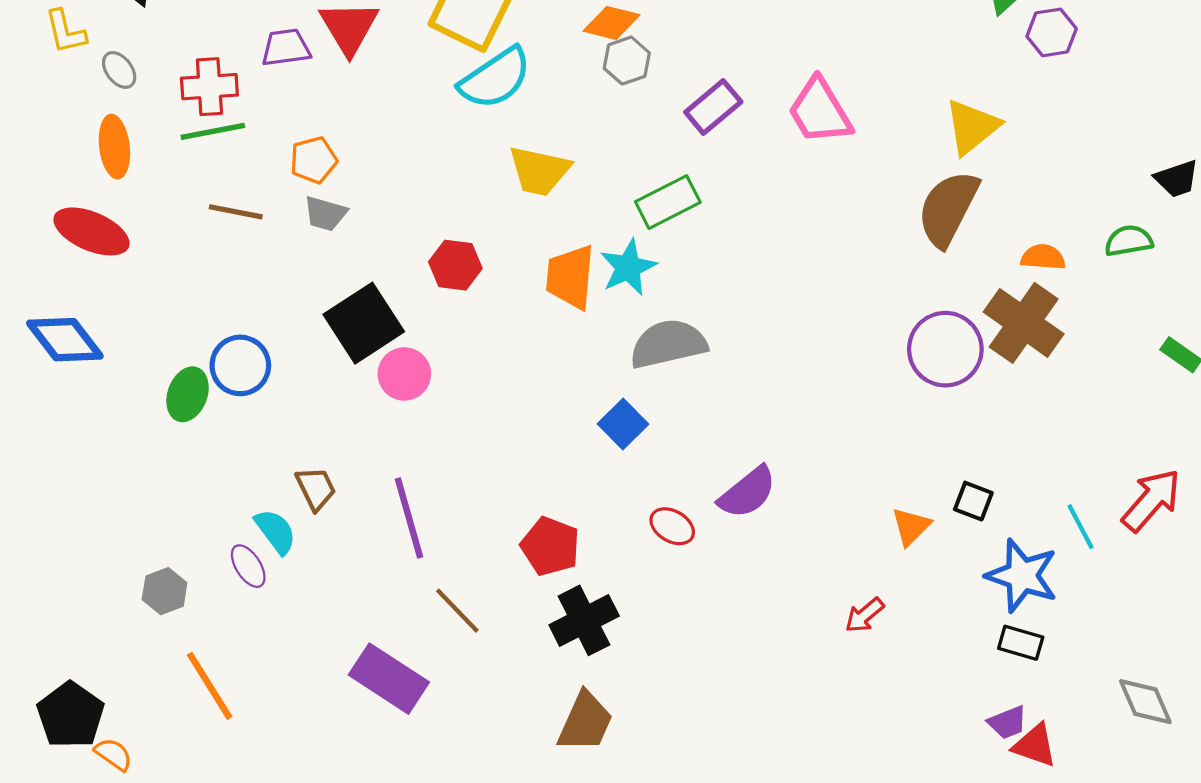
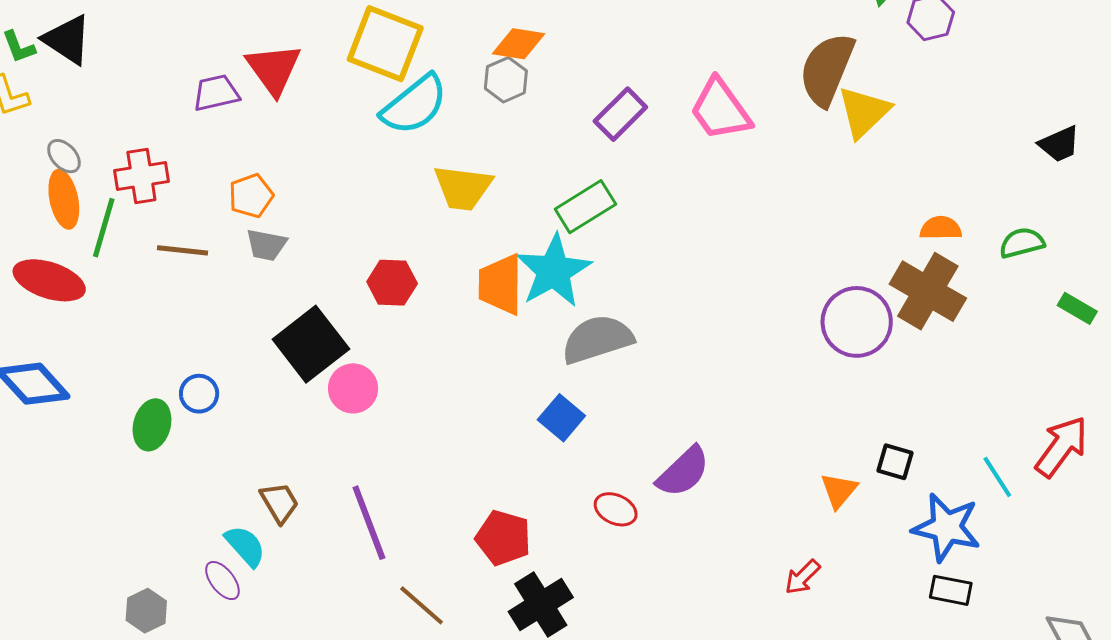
gray hexagon: (627, 61) -> (506, 80), moved
gray ellipse: (119, 70) -> (64, 156), moved
red cross: (209, 87) -> (141, 176), moved
green line: (213, 131) -> (104, 228), moved, turned -58
brown semicircle: (948, 208) -> (827, 69), moved
green semicircle: (1129, 241) -> (1022, 243), moved
cyan star: (628, 267) -> (554, 271), size x1.4
blue circle: (240, 365) -> (199, 394), size x0.7

